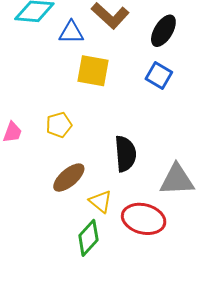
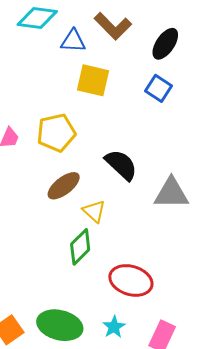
yellow pentagon: (59, 125) -> (56, 133), size x1.5
black semicircle: (125, 154) -> (121, 165), turned -45
red ellipse: (144, 219) -> (131, 280), moved

